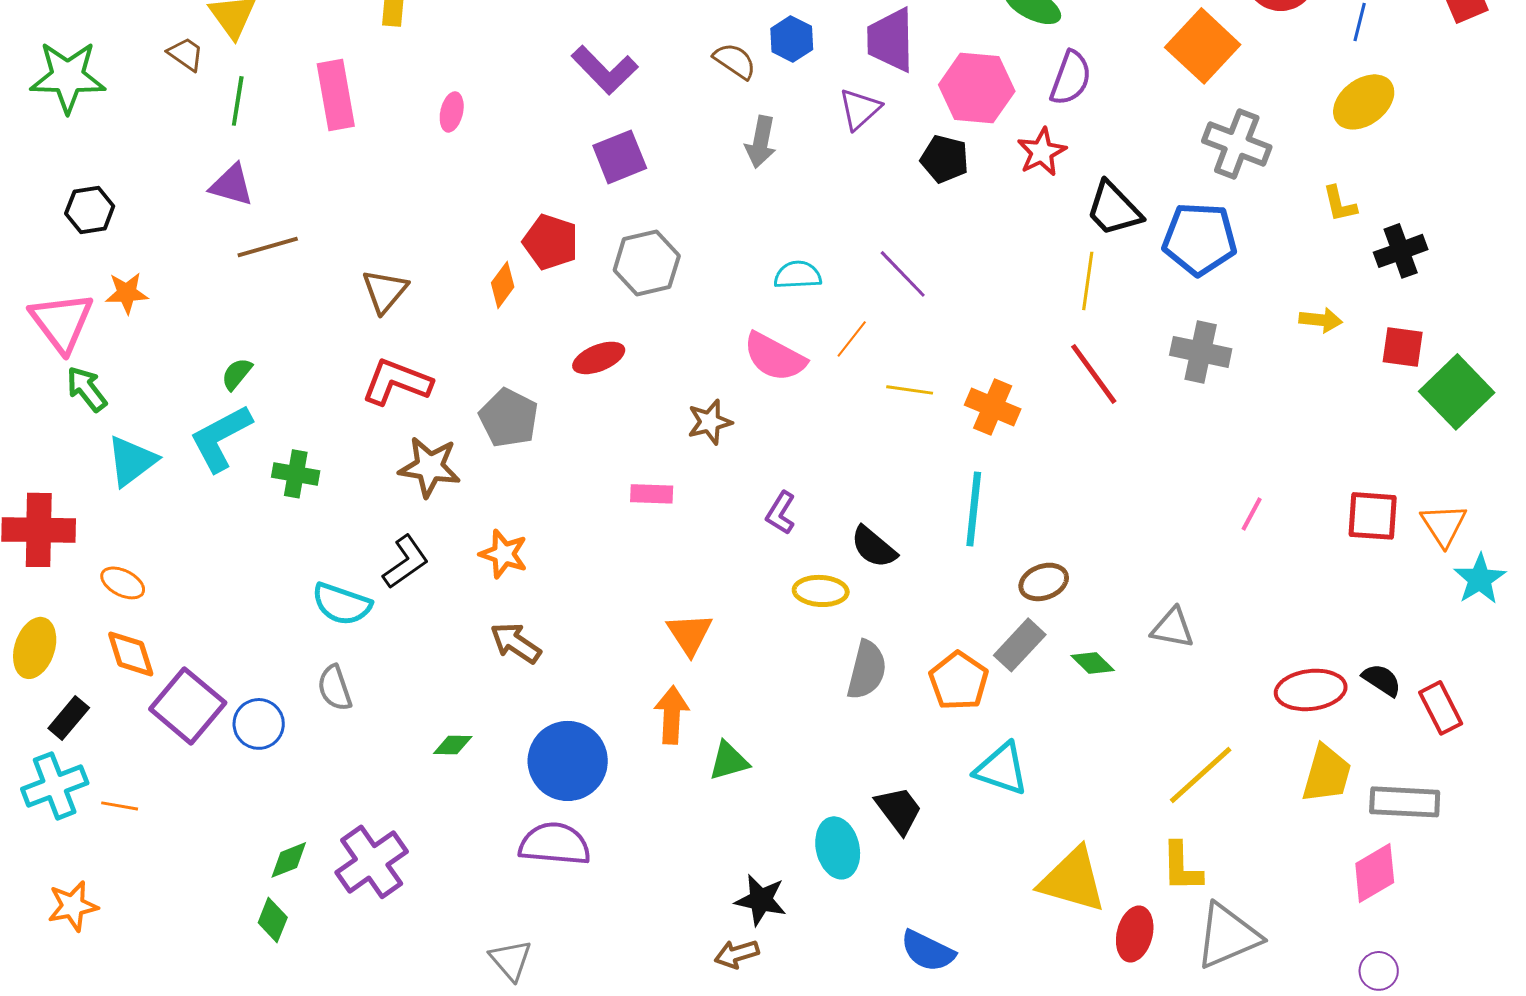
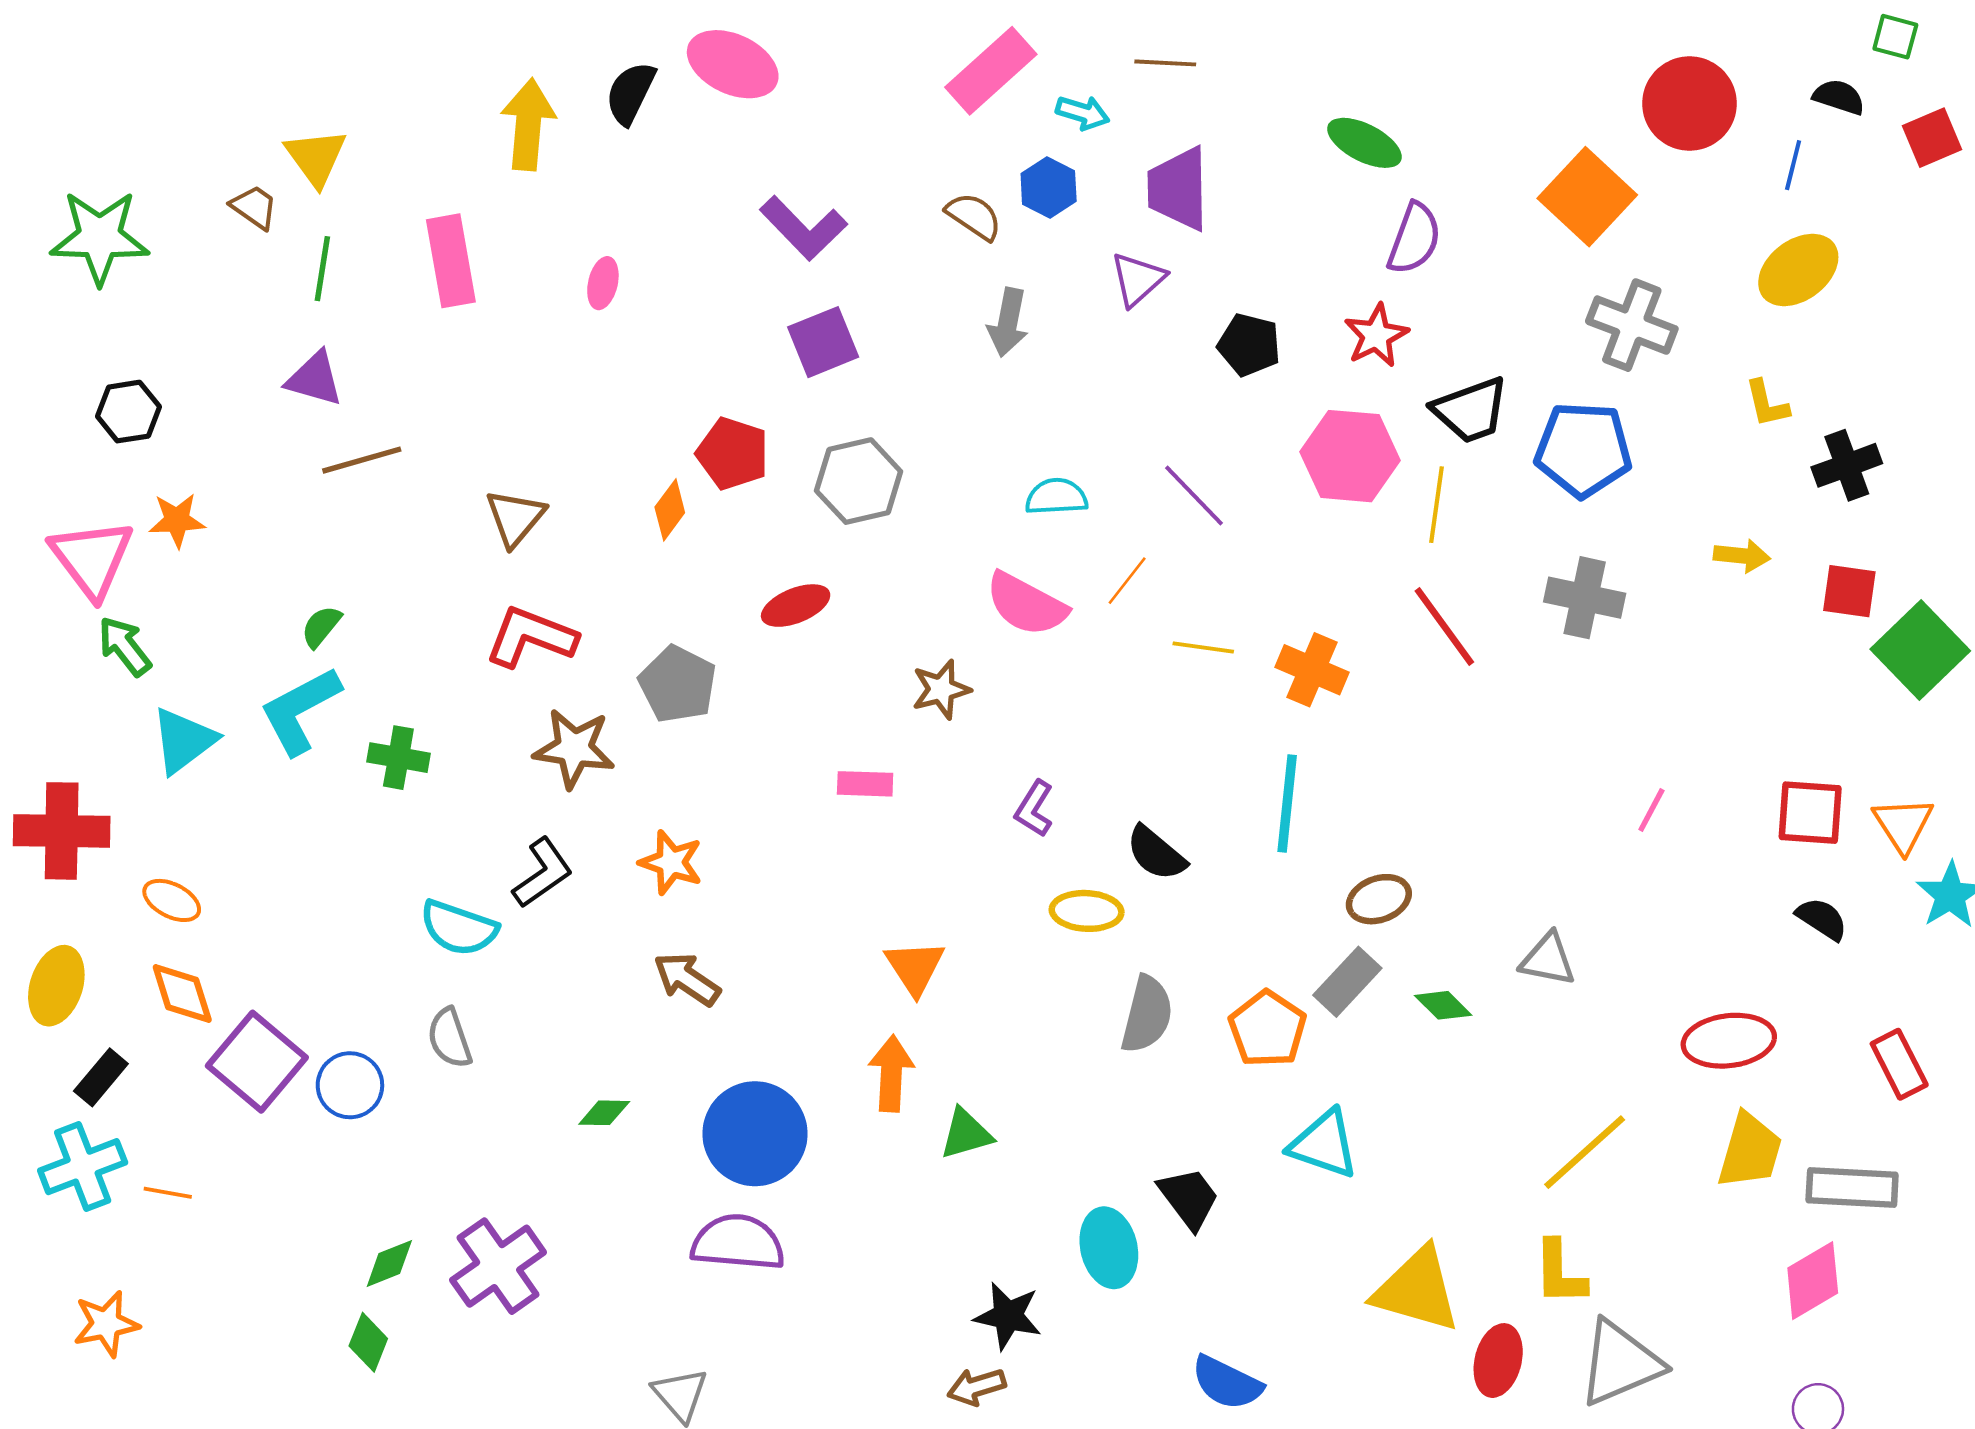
pink hexagon: (977, 88) -> (1350, 456), moved
black trapezoid: (1114, 209) -> (1471, 410), turned -66
black semicircle: (1382, 680) -> (1822, 919), moved

